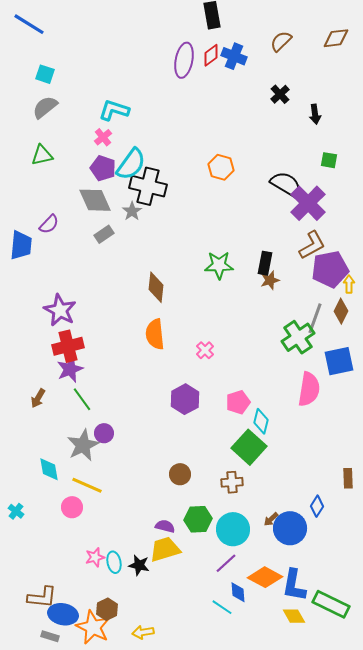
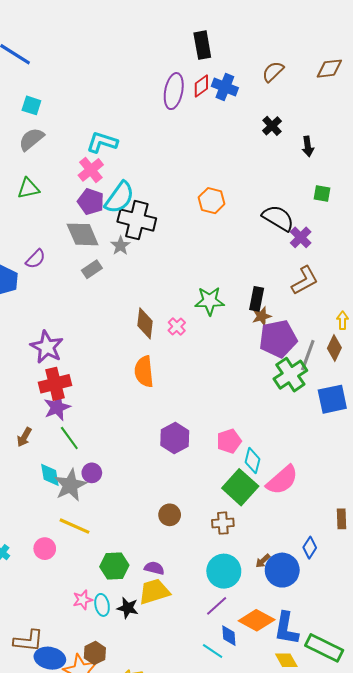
pink cross: (103, 137) -> (91, 170), size x1.4
purple cross: (308, 203) -> (301, 237), size x0.6
purple pentagon: (330, 269) -> (278, 339), moved
pink cross: (205, 350) -> (177, 327), moved
pink semicircle: (309, 389) -> (282, 480), moved, turned 40
cyan diamond: (49, 469) -> (50, 475), moved
pink circle: (72, 507) -> (45, 549), moved
green hexagon: (198, 519) -> (114, 566), moved

